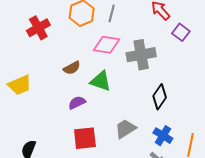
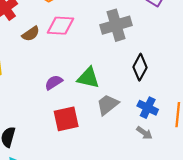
pink diamond: (106, 45) -> (60, 26), moved
brown semicircle: (72, 68) -> (31, 34), moved
green triangle: (101, 81) -> (88, 78), moved

